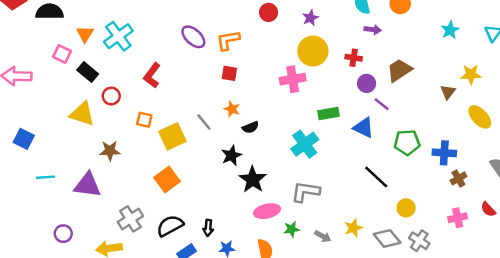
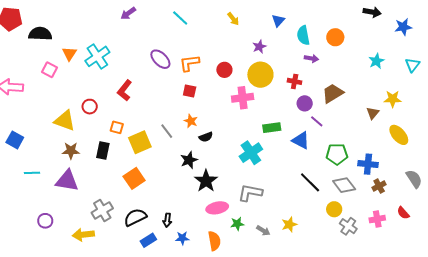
red circle: (269, 12) -> (224, 70), moved
black rectangle: (88, 72) -> (103, 150), moved, turned 60
brown star: (110, 151) -> (71, 151), moved
gray diamond: (387, 238) -> (344, 185), moved
gray cross: (419, 241) -> (348, 226), moved

